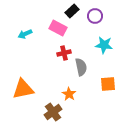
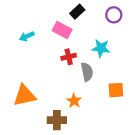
purple circle: (95, 16) -> (114, 15), moved
cyan star: (104, 45) -> (101, 48), moved
brown cross: (53, 112) -> (57, 120), turned 36

